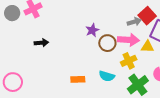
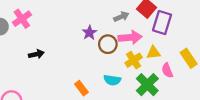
gray arrow: (134, 22) -> (121, 17), moved
yellow triangle: (147, 47) -> (153, 53), moved
orange rectangle: (78, 79) -> (81, 88), turned 64

